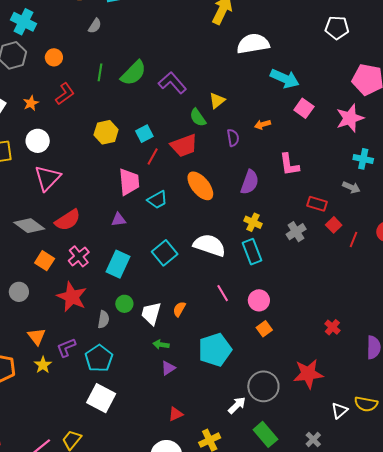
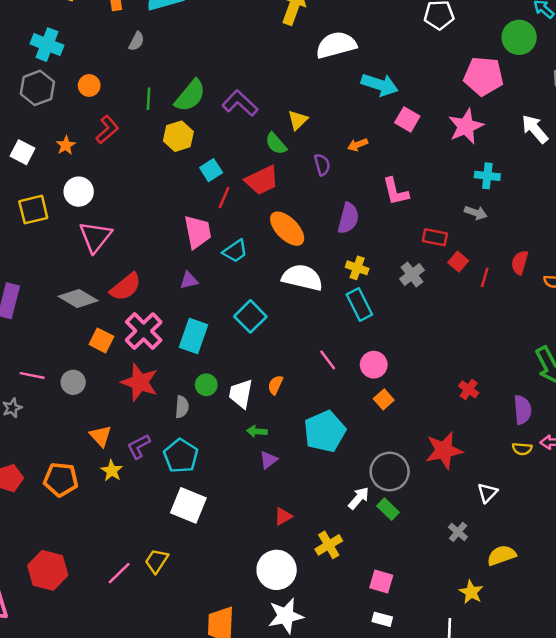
yellow hexagon: (106, 132) -> (178, 136), moved
white semicircle: (209, 245) -> (302, 278), moved
pink cross: (79, 256) -> (144, 331), size x1.4
yellow semicircle: (366, 404) -> (522, 449), moved, size x0.7
green rectangle: (265, 434) -> (388, 509), moved, size x0.7

